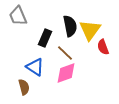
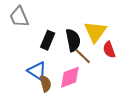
black semicircle: (70, 26) -> (73, 40), moved
brown line: (65, 53) -> (83, 56), moved
brown semicircle: (24, 87) -> (46, 84), moved

